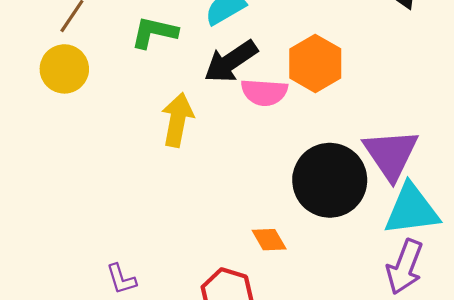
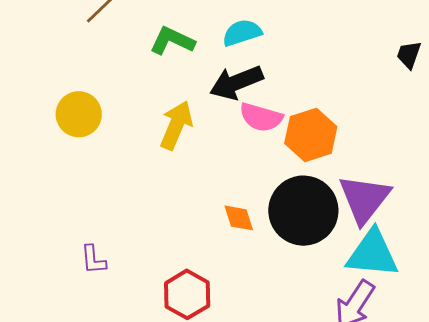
orange hexagon: (315, 63) -> (311, 135), moved
yellow circle: (64, 69) -> (79, 114), moved
orange diamond: (269, 240) -> (239, 218), moved

